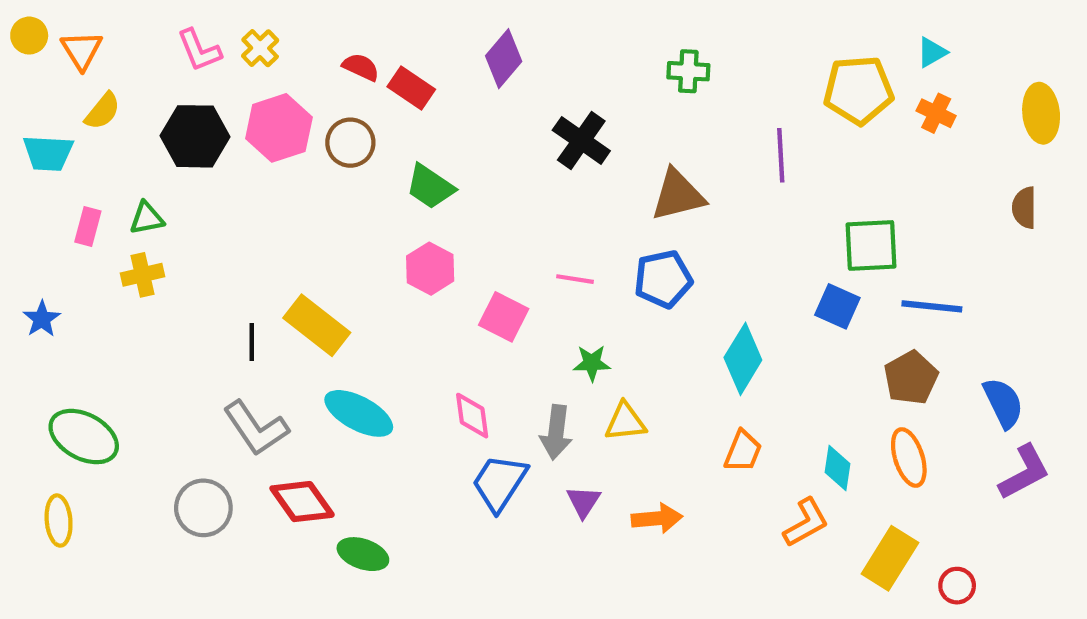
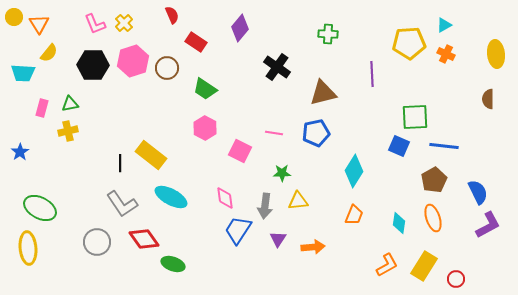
red semicircle: (361, 67) -> (172, 15), moved, turned 42
yellow ellipse: (59, 520) -> (28, 248), size x1.4
orange L-shape: (806, 523) -> (387, 265), moved

